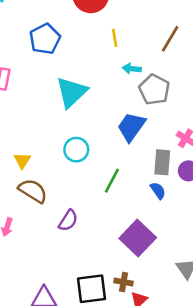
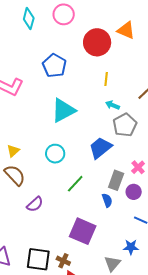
blue pentagon: (45, 39) -> (54, 66), turned -30
purple square: (138, 238) -> (83, 231), turned -36

